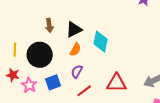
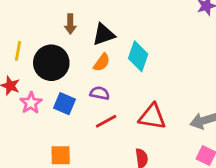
purple semicircle: (77, 72) -> (100, 93), turned 64
blue square: (53, 82) -> (64, 104), turned 35

